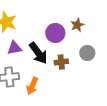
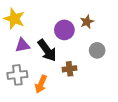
brown cross: (61, 62) -> (70, 69), moved

